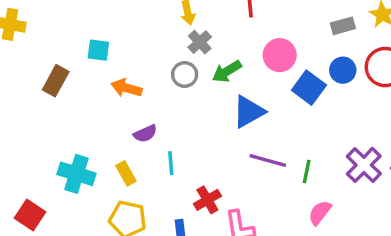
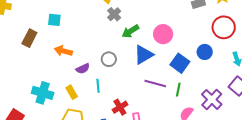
pink circle: (280, 55) -> (163, 34), moved
blue circle: (343, 70) -> (205, 52), moved
gray circle: (185, 75) -> (109, 59), moved
orange arrow: (126, 88) -> (63, 51), moved
blue square: (309, 88) -> (180, 63), moved
purple cross: (364, 165) -> (212, 99), moved

